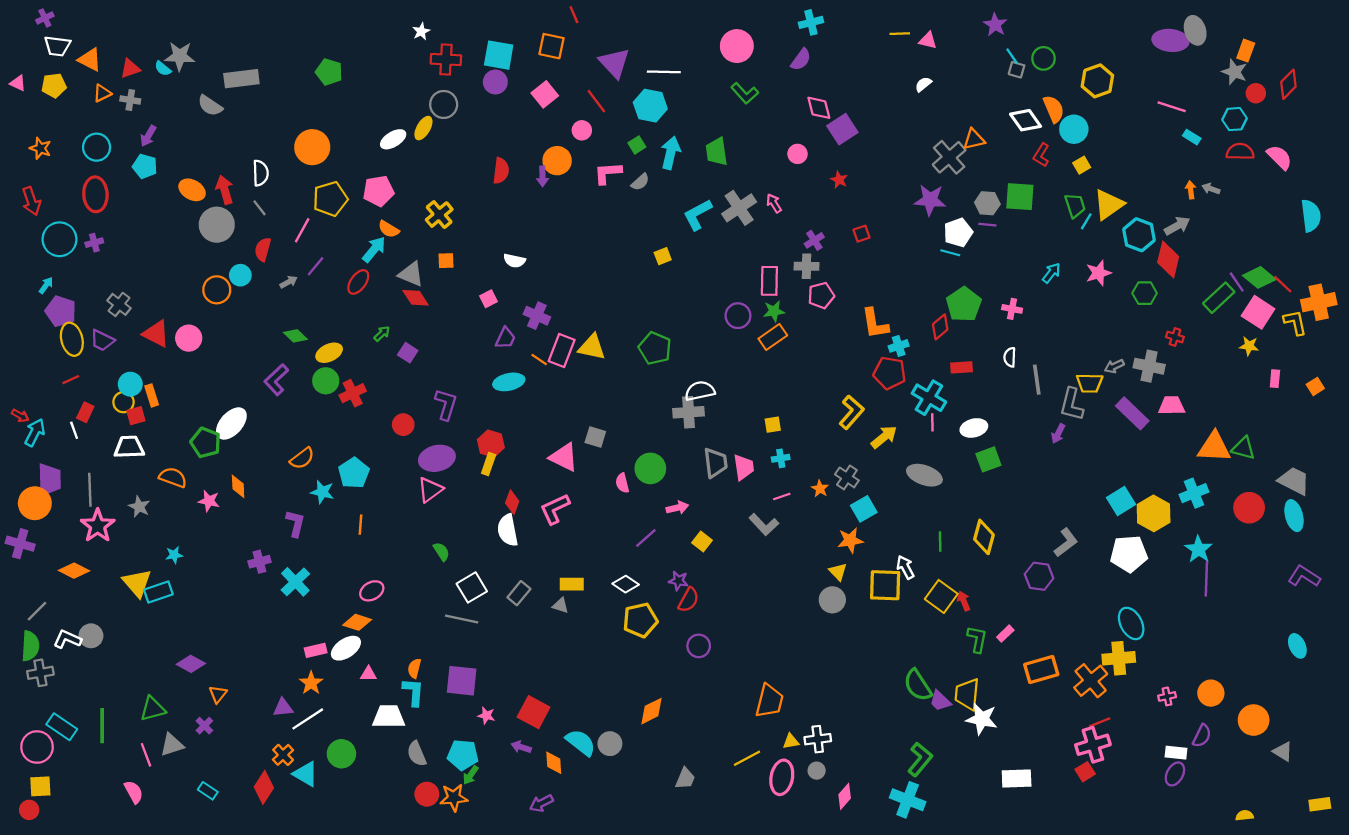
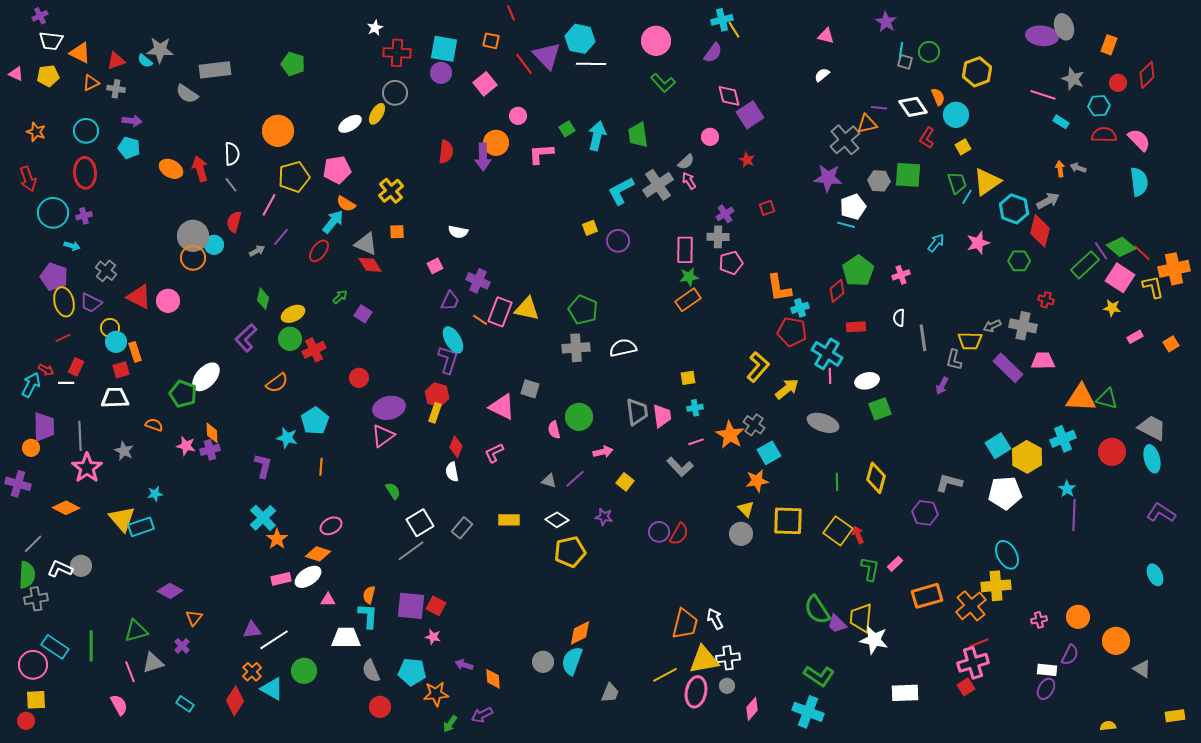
yellow line: (900, 34) -> (734, 30), moved, turned 60
orange square: (551, 46) -> (491, 41), size x0.7
cyan line: (1012, 56) -> (901, 50), turned 42
gray star: (1234, 72) -> (1073, 79), moved
red line: (596, 101) -> (524, 64), moved
cyan hexagon: (650, 106) -> (580, 39), moved
orange semicircle: (1054, 109) -> (938, 97), size x0.7
purple arrow: (148, 136) -> (132, 121), turned -114
purple arrow: (543, 176) -> (483, 157), size x1.5
gray semicircle: (640, 182) -> (686, 162), moved
cyan semicircle: (1311, 216) -> (1139, 182), moved
gray circle: (217, 225) -> (193, 236), moved
purple line: (987, 225) -> (879, 108), moved
cyan arrow: (46, 285) -> (72, 246), moved, turned 70
pink cross: (1012, 309) -> (901, 275), turned -30
purple circle: (738, 316) -> (618, 241), moved
green diamond: (295, 336) -> (263, 299), turned 60
pink rectangle: (1275, 379) -> (1135, 337), turned 56
cyan ellipse: (509, 382) -> (453, 340), turned 72
yellow circle: (124, 402) -> (110, 328), moved
purple L-shape: (446, 404) -> (448, 360), moved
gray L-shape: (1072, 404) -> (954, 360), size x0.7
gray cross: (689, 412) -> (576, 348), moved
red arrow: (20, 416) -> (46, 370), moved
white line: (74, 430) -> (66, 383), turned -70
orange semicircle: (302, 458) -> (277, 383), moved
orange semicircle: (173, 477) -> (154, 425), size x0.7
orange star: (820, 489) -> (730, 435), size x1.8
orange circle: (35, 503) -> (31, 448), size x0.6
pink L-shape: (555, 509) -> (494, 453), size x0.7
white semicircle: (508, 530) -> (452, 472), size x0.7
gray L-shape: (1066, 543) -> (949, 483), turned -128
cyan star: (1199, 549) -> (1067, 489), size x0.7
purple cross: (259, 562) -> (210, 450), moved
white arrow: (905, 567) -> (715, 619), moved
red semicircle: (689, 600) -> (679, 534), moved
gray triangle: (560, 605) -> (549, 481), moved
gray line: (462, 619) -> (411, 551), turned -48
purple circle: (699, 646) -> (659, 532), moved
orange star: (311, 683) -> (277, 539), moved
red square: (534, 712) -> (436, 606), moved, size x0.7
yellow triangle: (791, 741) -> (704, 660), size x2.0
cyan semicircle: (581, 743) -> (572, 661), moved, turned -108
green L-shape: (920, 759) -> (819, 676), turned 84
green arrow: (471, 775) -> (450, 724), moved
orange star: (454, 798) -> (436, 694), moved

